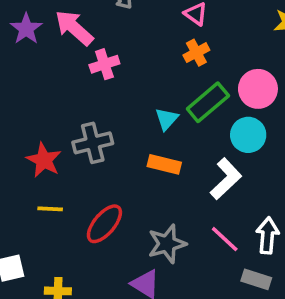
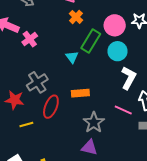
orange rectangle: (164, 164) -> (80, 93), moved
white L-shape: (226, 179) -> (129, 78), moved
red ellipse: (104, 224) -> (51, 107), moved

